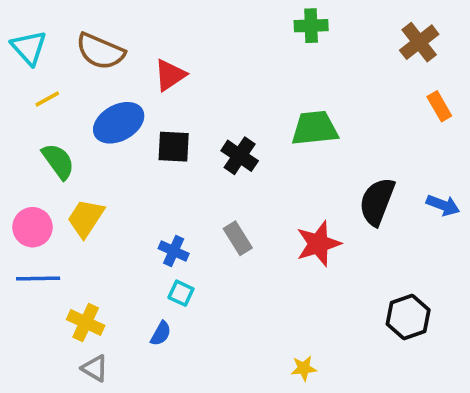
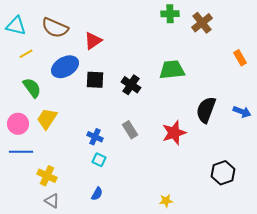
brown cross: (419, 42) -> (202, 23), moved
cyan triangle: (29, 48) -> (16, 26), turned -35
blue semicircle: (161, 333) -> (97, 194), moved

